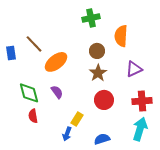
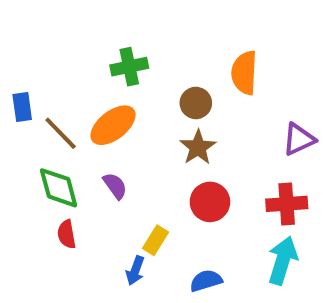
green cross: (91, 18) -> (129, 67), moved
brown line: (34, 44) -> (61, 133), moved
purple triangle: (134, 69) -> (299, 139), moved

